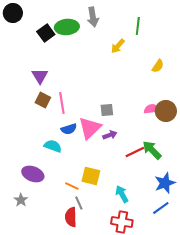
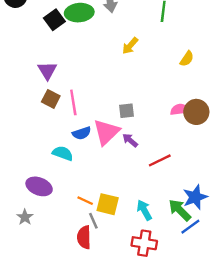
yellow arrow: (118, 46) -> (130, 46), moved
purple arrow: (110, 135) -> (130, 140), turned -120
green arrow: (152, 150) -> (180, 210), moved
yellow square: (91, 176) -> (108, 204), moved

